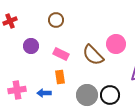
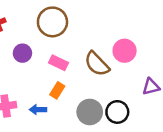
brown circle: (56, 20) -> (52, 22), size x1.6
orange rectangle: (60, 77) -> (57, 90), turned 40

